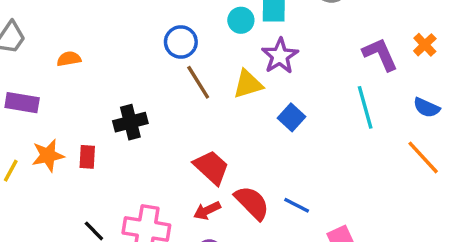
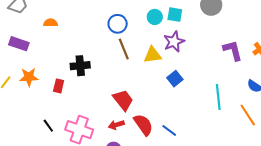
cyan line: (365, 107) -> (218, 97), moved
red rectangle: (87, 157) -> (59, 86), moved

